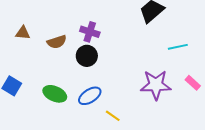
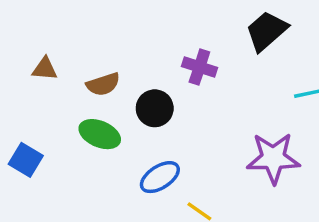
purple cross: (90, 32) -> (199, 67), moved
green ellipse: (55, 94) -> (100, 134), moved

